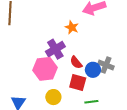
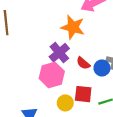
orange star: (72, 27) -> (73, 27), size x1.6
red square: (78, 82) -> (83, 94), moved

